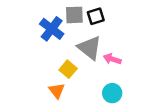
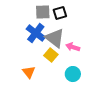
blue cross: (52, 29) -> (36, 33), moved
yellow square: (68, 69) -> (51, 55), moved

